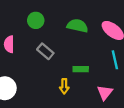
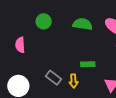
gray rectangle: (45, 51) -> (54, 78), moved

